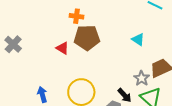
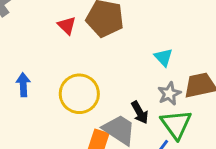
cyan triangle: (138, 39) -> (163, 57), moved

